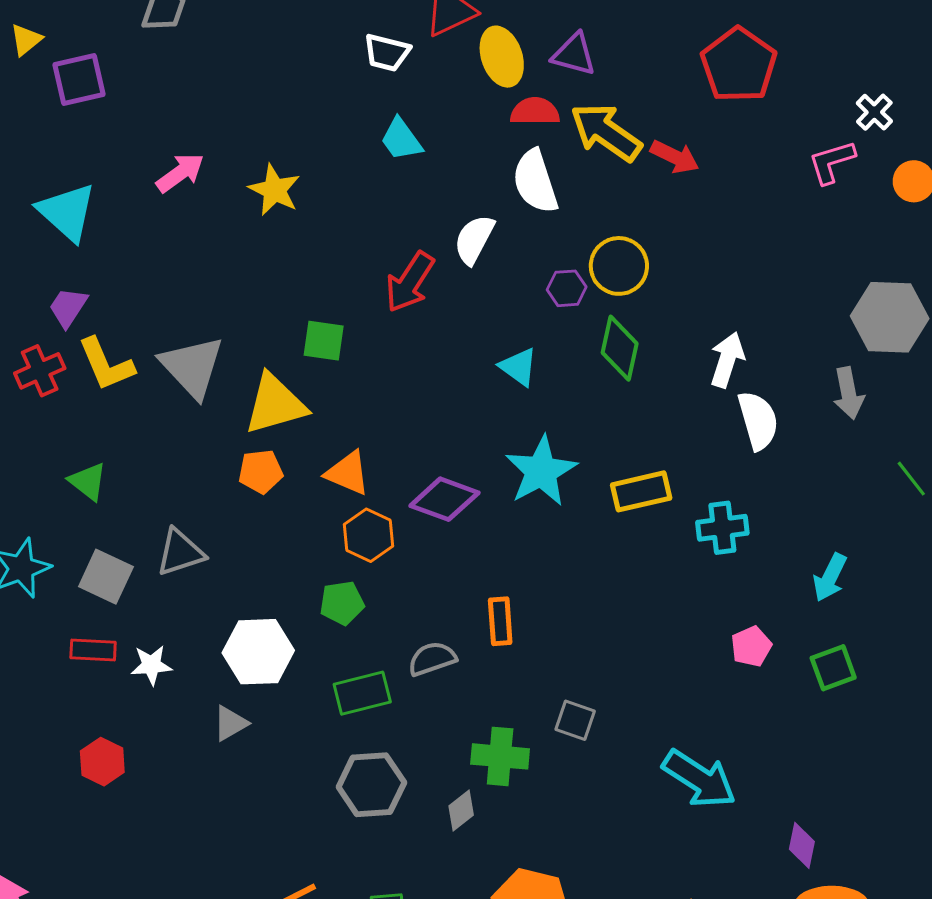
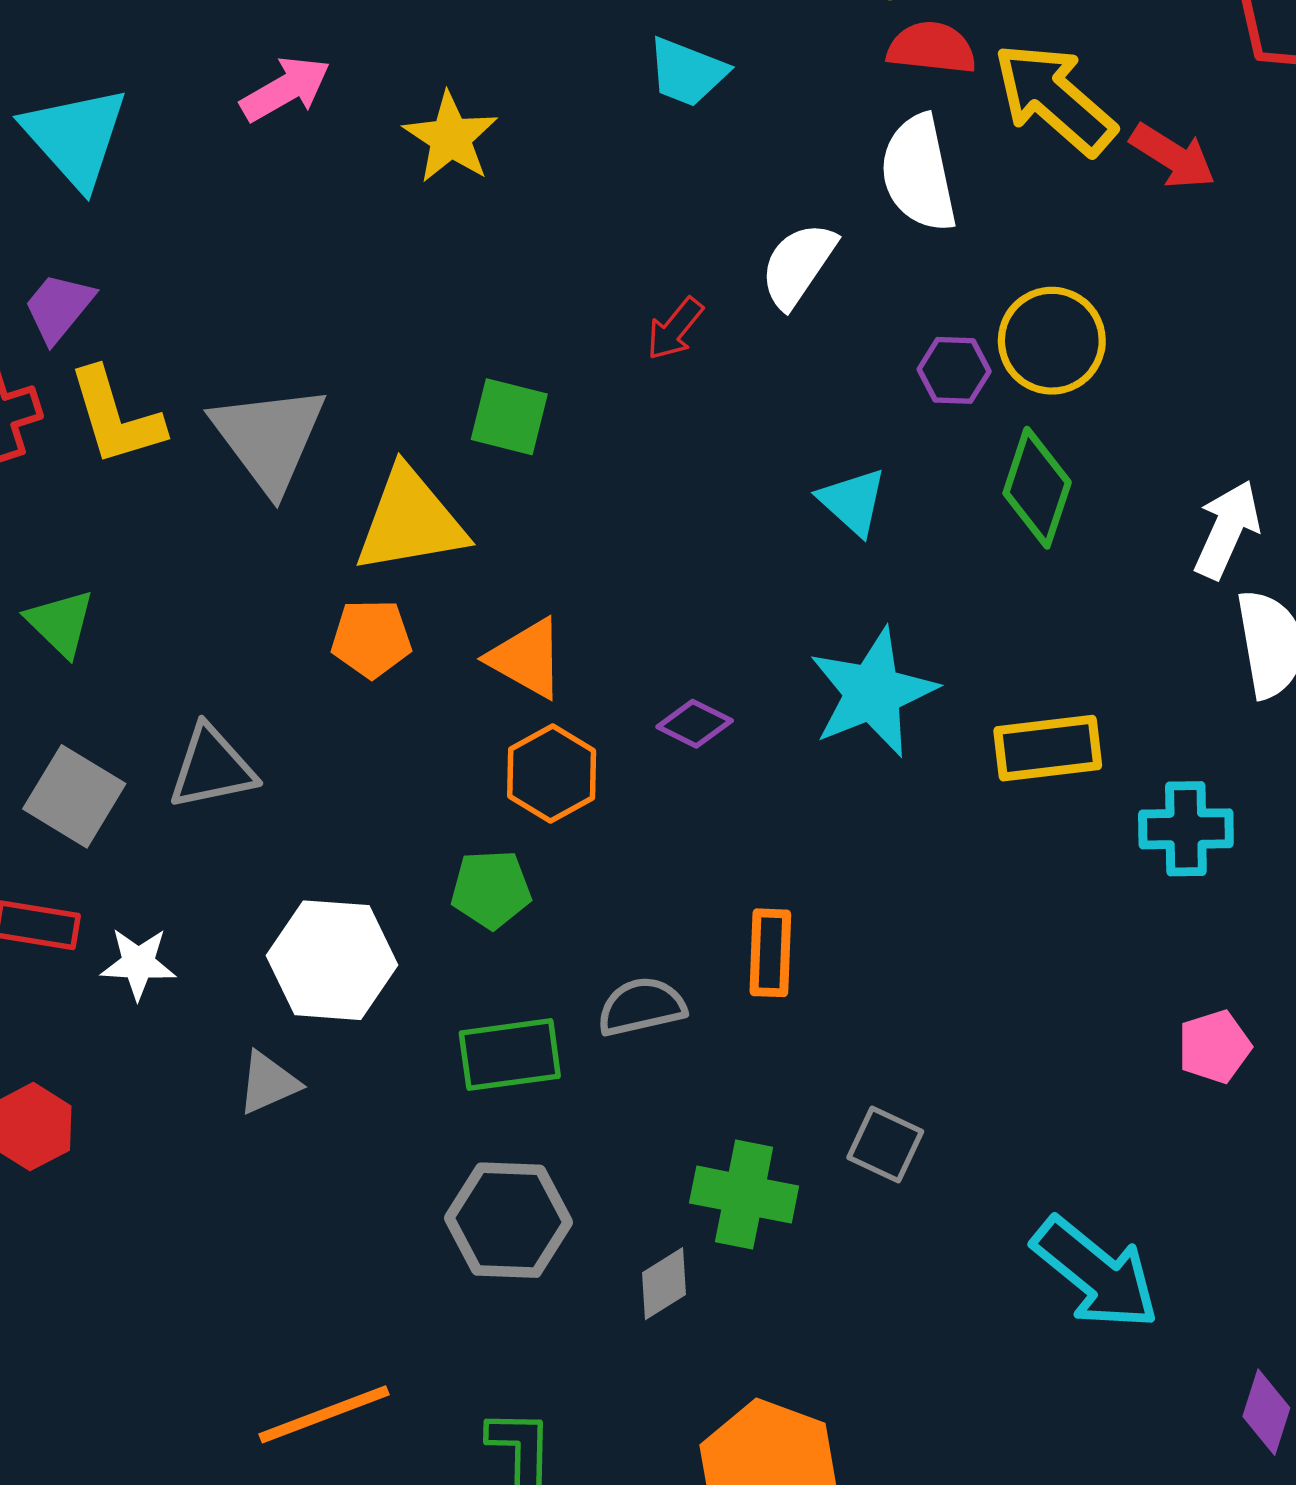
cyan trapezoid: (401, 139) -> (687, 72), turned -39
red arrow: (410, 282) -> (675, 329), size x0.6
purple diamond: (444, 499) -> (695, 724), size x0.6

